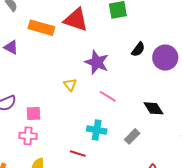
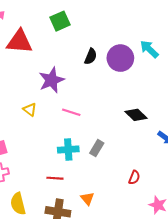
purple star: (97, 62) -> (51, 80), turned -30
black diamond: (154, 108) -> (136, 115), moved
gray rectangle: (132, 136) -> (97, 148), moved

